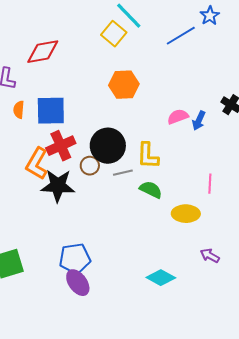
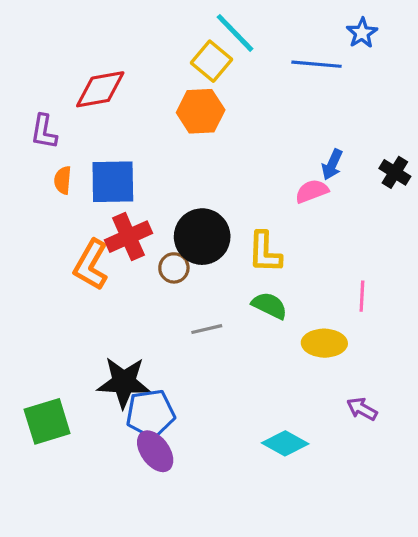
blue line: (181, 36) -> (316, 64), turned 36
orange hexagon: (124, 85) -> (201, 111), moved
blue arrow: (199, 121) -> (332, 165), moved
gray line: (123, 173) -> (207, 329), moved
black star: (58, 186) -> (124, 382), moved

